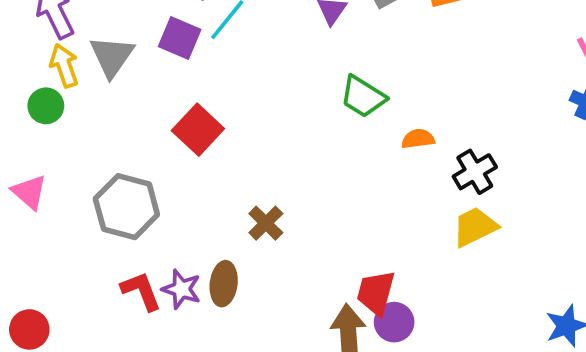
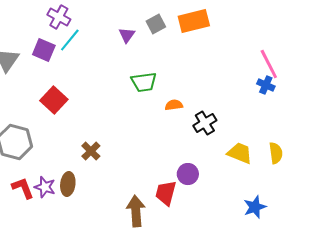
green trapezoid: (363, 97) -> (144, 82), turned -40
yellow trapezoid: (475, 227) -> (240, 153), moved, turned 48
red trapezoid: (376, 293) -> (166, 193), moved
purple circle: (394, 322) -> (188, 174), moved

